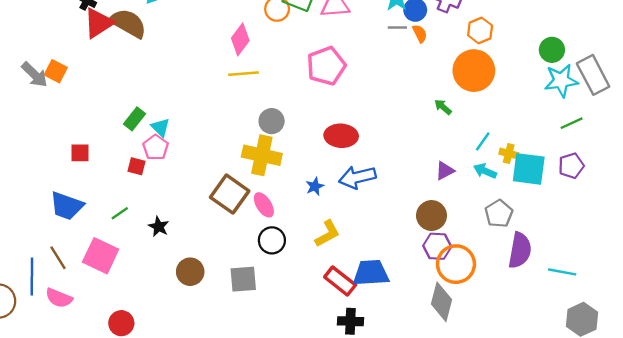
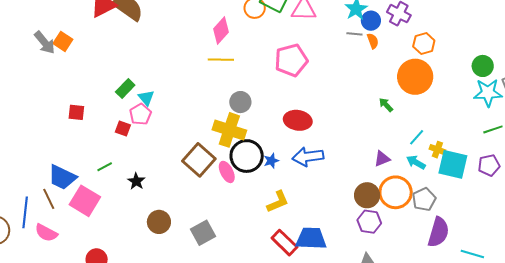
blue trapezoid: (67, 206) -> (62, 177), moved
black circle: (272, 240) -> (247, 156), moved, size x1.4
orange circle: (456, 264) -> (396, 192), moved
gray square: (243, 279) -> (203, 233), turned -30

